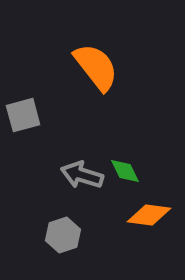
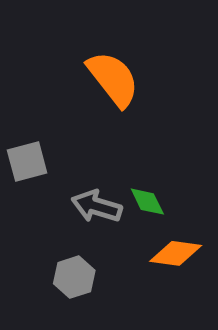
gray square: (23, 115) -> (27, 161), moved

